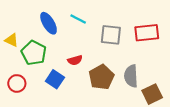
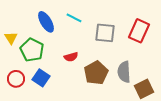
red rectangle: (147, 33) -> (139, 31), turned -60
yellow triangle: (12, 40) -> (11, 38), turned 32
blue square: (55, 79) -> (41, 78), moved

